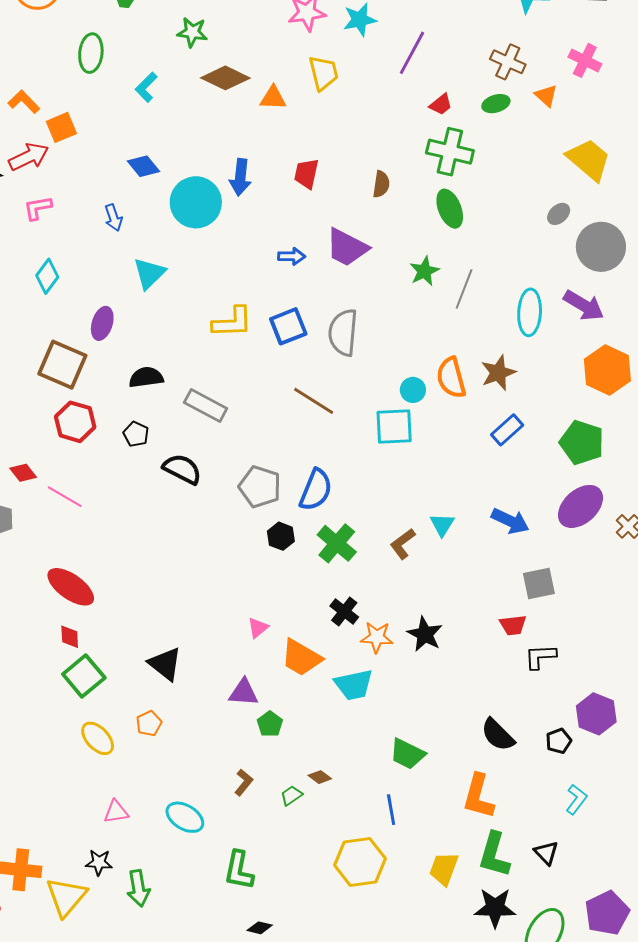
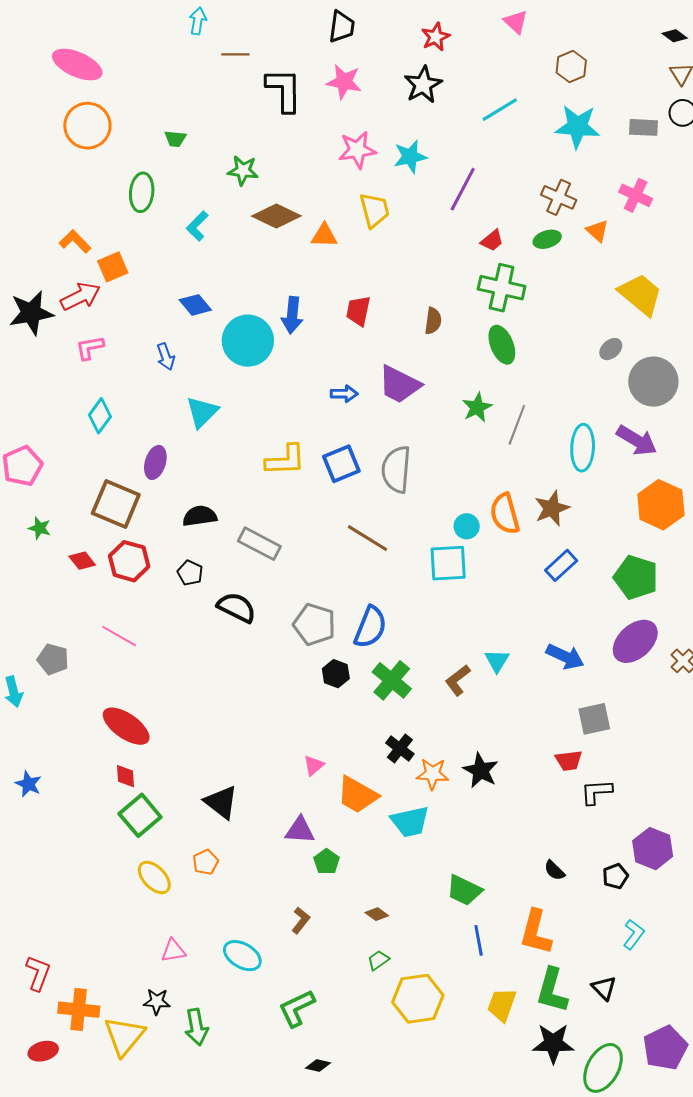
red diamond: (23, 473) -> (82, 561), moved
black semicircle: (498, 735) -> (554, 870), size x0.6
green trapezoid: (291, 795) -> (378, 960), moved
blue line: (391, 810) -> (479, 940), moved
green L-shape: (239, 870) -> (297, 1008), turned 54

